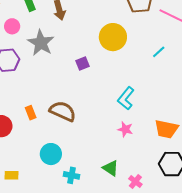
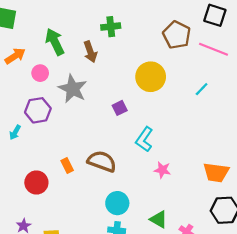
cyan L-shape: (126, 98) -> (144, 139), moved
pink star: (125, 129) -> (162, 170), moved
cyan circle: (51, 154) -> (117, 203), moved

